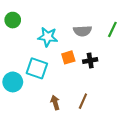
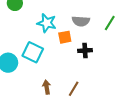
orange square: (68, 57) -> (65, 37), moved

